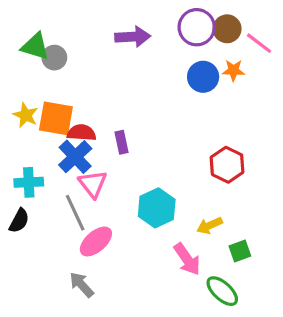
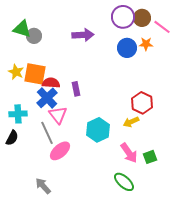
purple arrow: (133, 37) -> (83, 35), moved
yellow arrow: (209, 225) -> (131, 122), moved
pink arrow: (187, 259) -> (129, 153), moved
gray arrow: (82, 285) -> (43, 186), moved
green ellipse: (222, 291) -> (124, 182), moved

